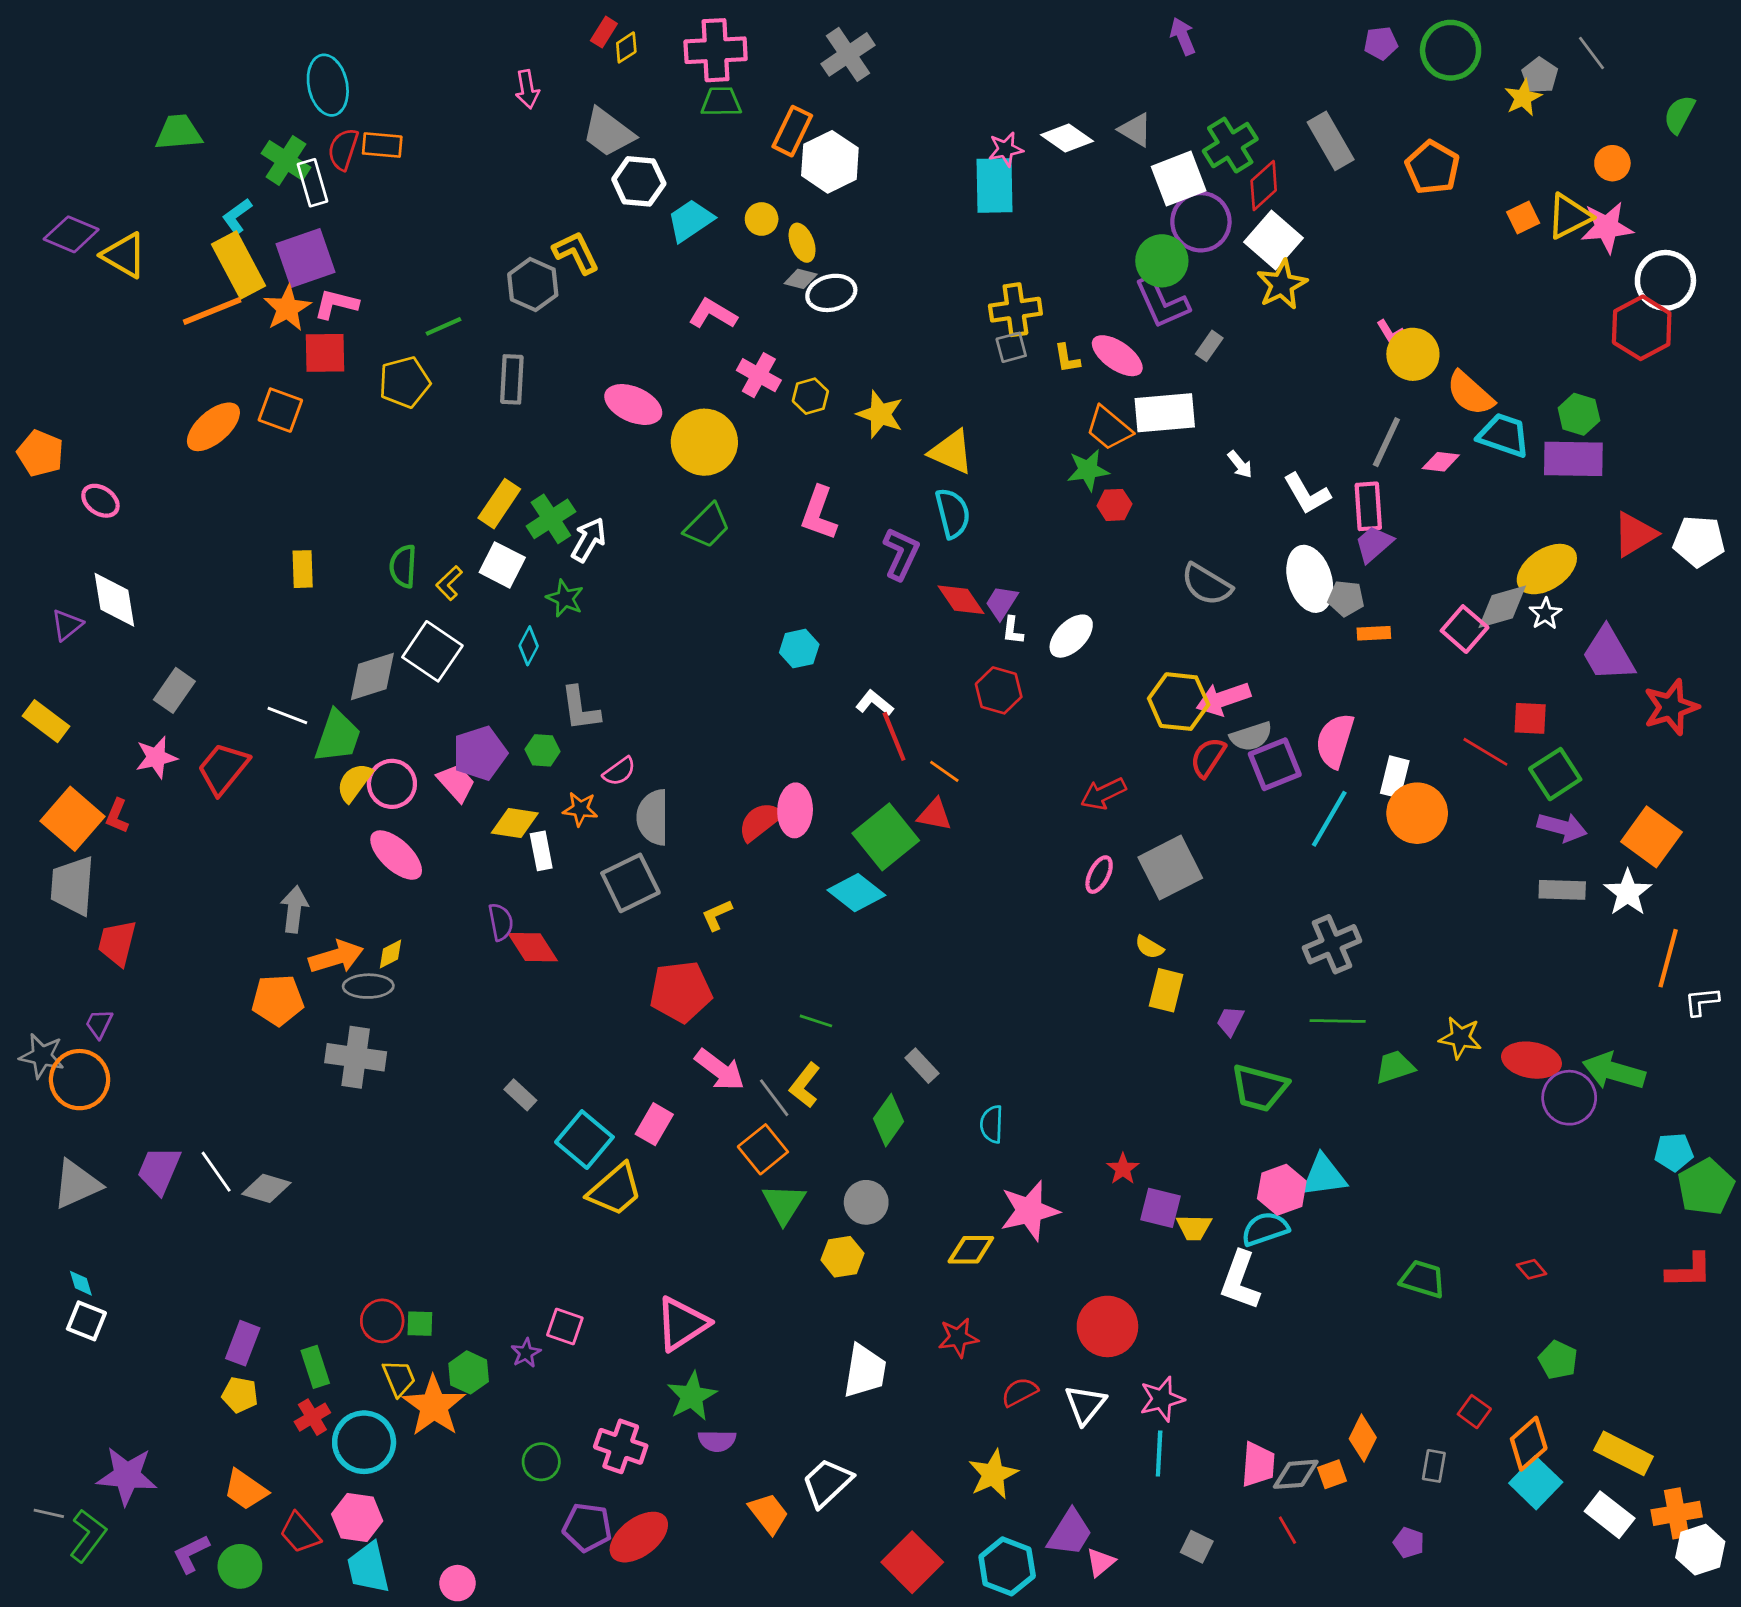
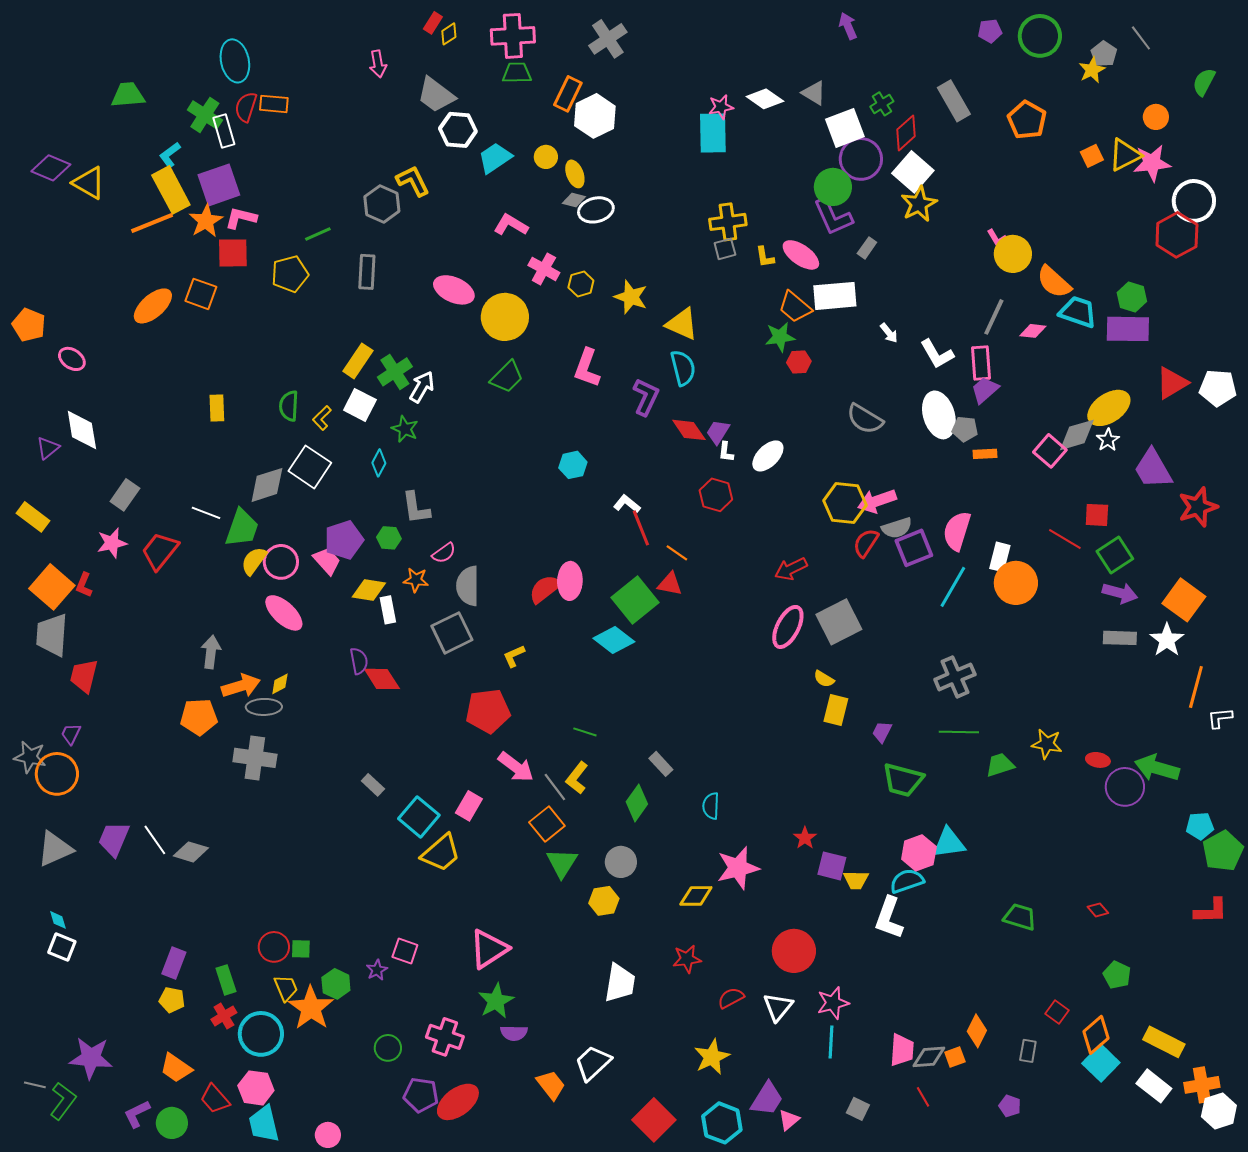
green cross: (1230, 145) -> (882, 104), size x0.6
pink ellipse: (1099, 875) -> (788, 627), size x1.6
red ellipse: (1531, 1060) -> (1098, 760), size x0.6

